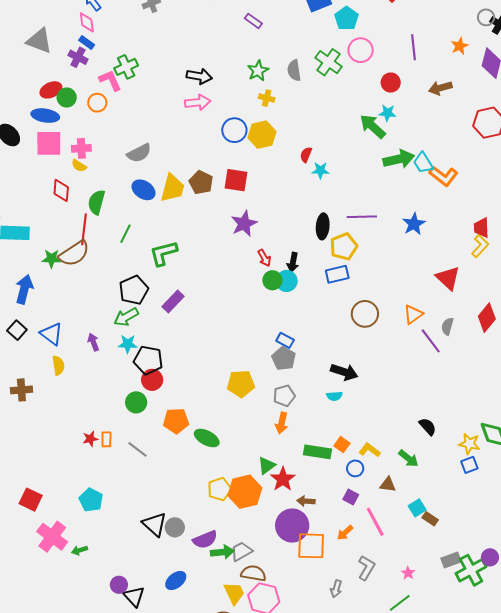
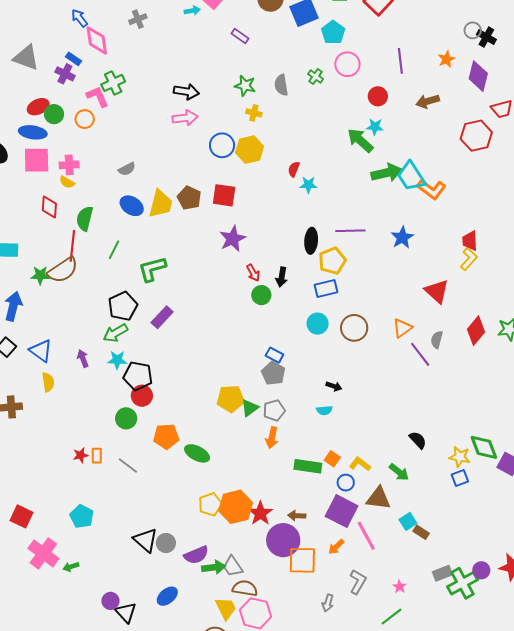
pink diamond: (87, 22) -> (97, 40), moved, size x1.4
green cross: (329, 62) -> (316, 77), size x0.6
green star: (258, 71) -> (245, 86), turned -30
gray semicircle: (139, 153) -> (127, 169), size x0.7
cyan trapezoid: (423, 163) -> (411, 176), size x1.4
cyan circle: (287, 281) -> (318, 324), moved
black arrow: (344, 372) -> (334, 386), size x0.6
green triangle: (267, 466) -> (250, 408), moved
red star: (283, 479) -> (260, 513), moved
brown triangle: (388, 484) -> (378, 498), size x1.5
purple square: (351, 497) -> (342, 511), size x2.0
gray trapezoid: (241, 551) -> (233, 566), turned -95

